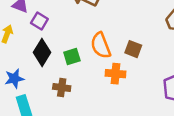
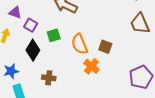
green square: (72, 56) -> (54, 35), moved
orange cross: (115, 74) -> (91, 66), turned 35

